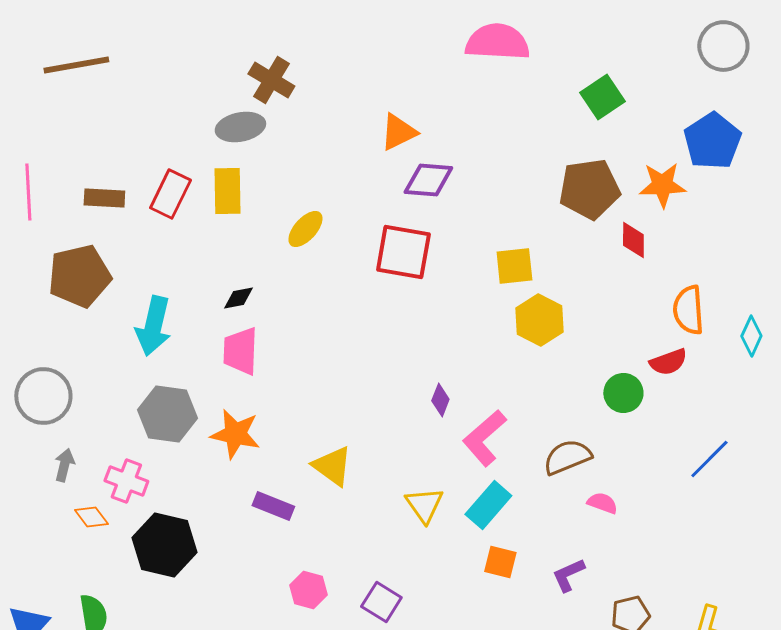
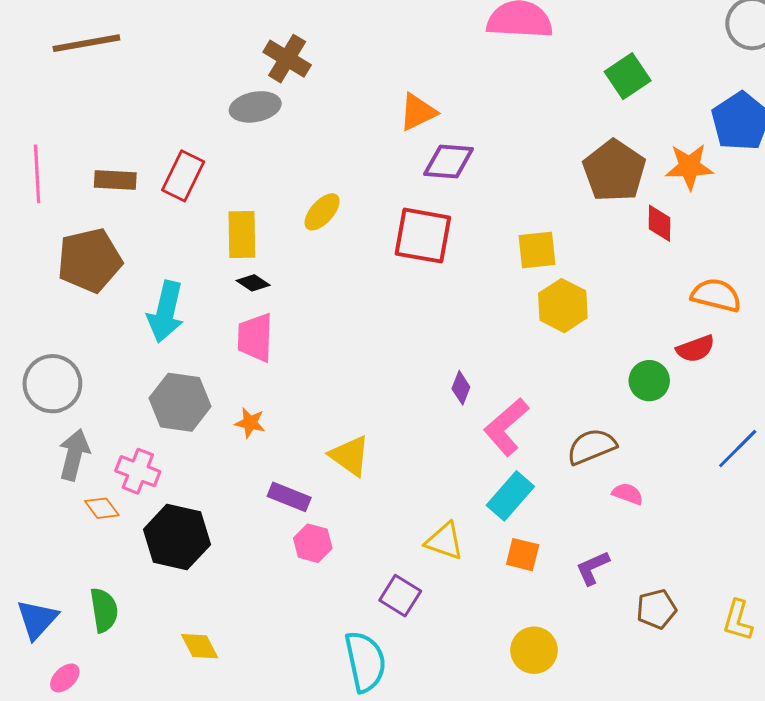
brown pentagon: (589, 189) -> (614, 171), turned -30
yellow rectangle: (227, 191) -> (242, 235), moved
black diamond: (238, 298) -> (253, 283), turned 44
orange semicircle: (688, 310) -> (716, 295), turned 108
orange star: (235, 434) -> (250, 423), size x0.6
gray arrow: (64, 465) -> (74, 455), size x1.5
yellow triangle: (424, 505) -> (444, 541), moved, turned -36
pink hexagon: (308, 590) -> (313, 543), moved

